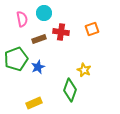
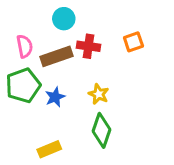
pink semicircle: (22, 19) -> (25, 46), moved
brown rectangle: (39, 39) -> (57, 56), size x1.5
yellow star: (84, 70) -> (99, 94), moved

